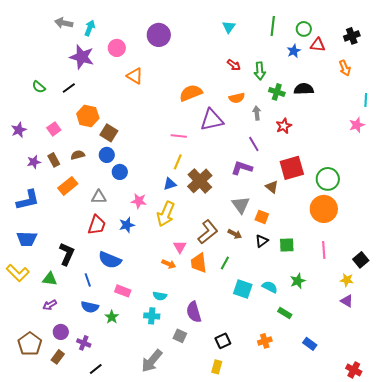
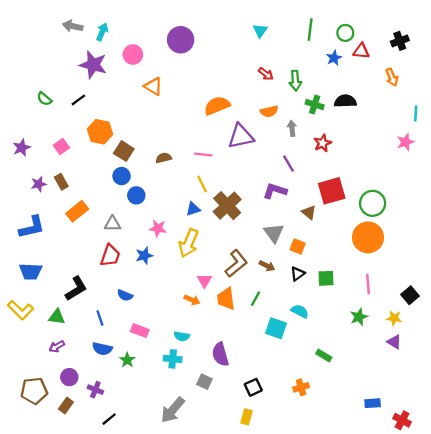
brown semicircle: (78, 155) -> (164, 158), moved
yellow line: (178, 162) -> (202, 184), turned -49
black L-shape: (67, 254) -> (76, 288), turned 35
blue semicircle: (110, 260) -> (125, 295), size x0.6
green star: (298, 281) -> (359, 317), moved
cyan semicircle: (270, 287) -> (300, 311), moved
brown pentagon: (30, 344) -> (34, 391), turned 30
blue rectangle: (310, 344) -> (373, 403), moved, turned -40

